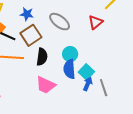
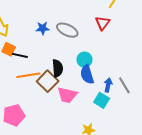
blue star: (27, 14) -> (43, 28), moved
brown square: (31, 35) -> (48, 81), moved
cyan square: (86, 72) -> (102, 100), moved

